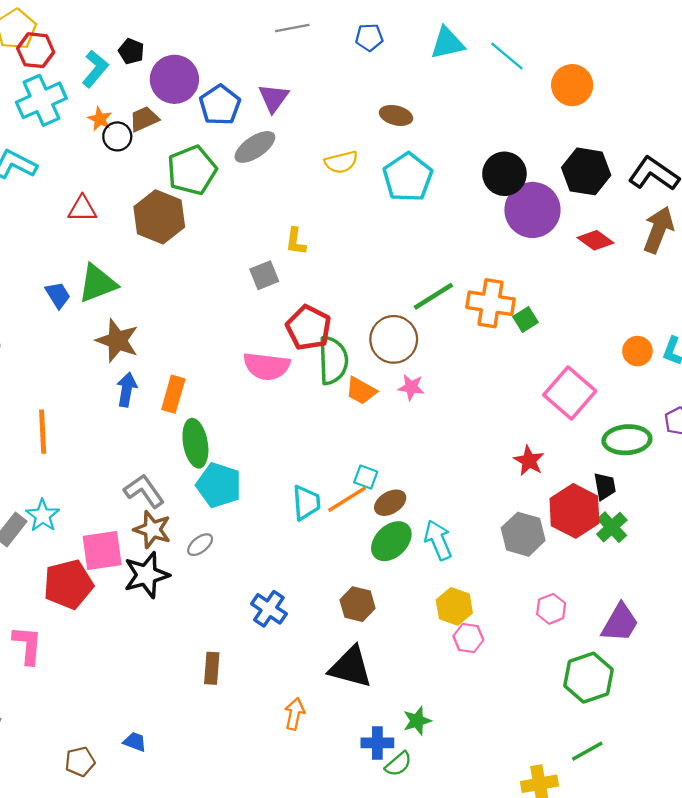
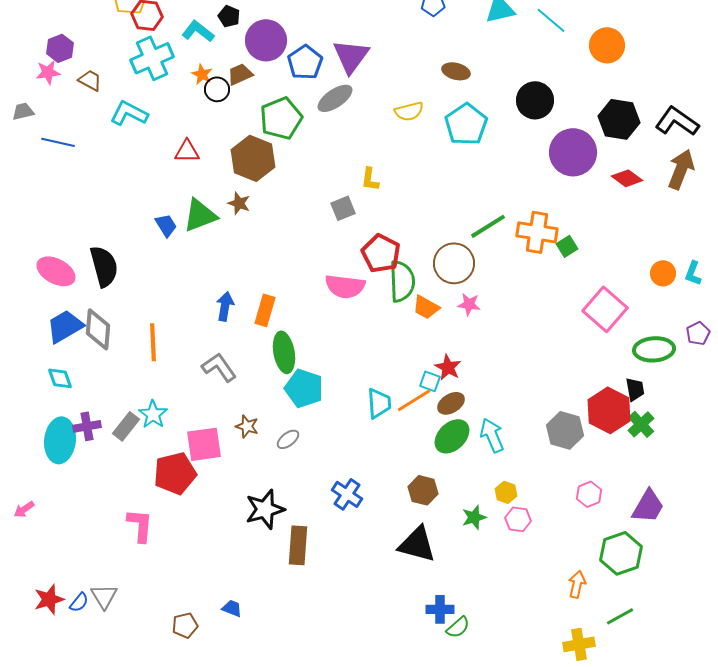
cyan L-shape: (95, 69) -> (198, 31), turned -92
purple triangle: (274, 98) -> (351, 56), size x1.4
black circle: (504, 174) -> (535, 100), moved
brown star: (117, 341) -> (239, 203), moved, size x0.6
red star: (529, 461) -> (448, 367), moved
gray L-shape: (144, 491) -> (219, 367), moved
brown star: (152, 529) -> (247, 426), size x0.7
black star: (146, 575) -> (265, 509), moved
yellow hexagon: (454, 606) -> (506, 492), size x0.7
brown rectangle: (212, 668) -> (298, 545), size x1.4
orange arrow: (295, 714) -> (577, 584), moved
green star: (417, 721) -> (474, 517), moved

